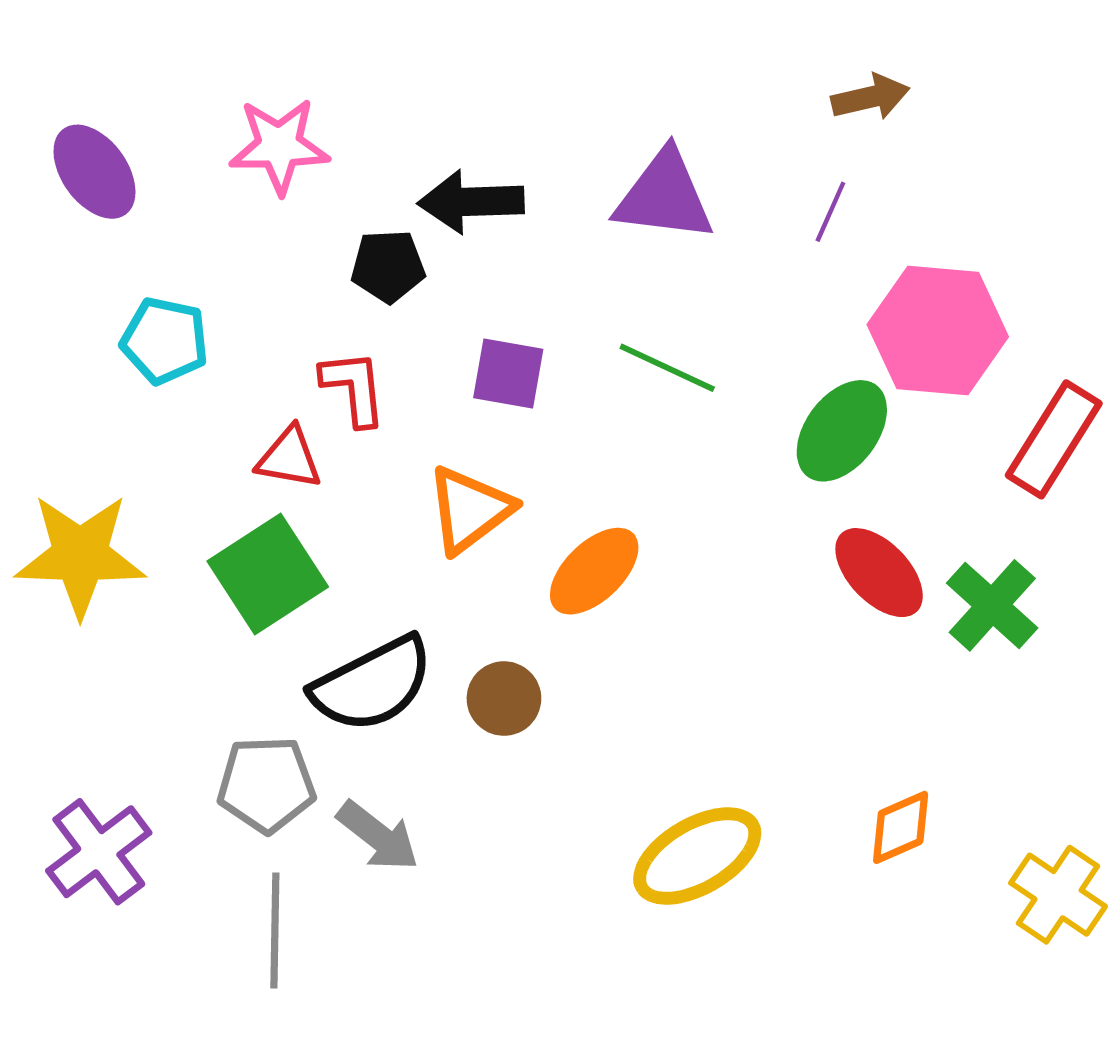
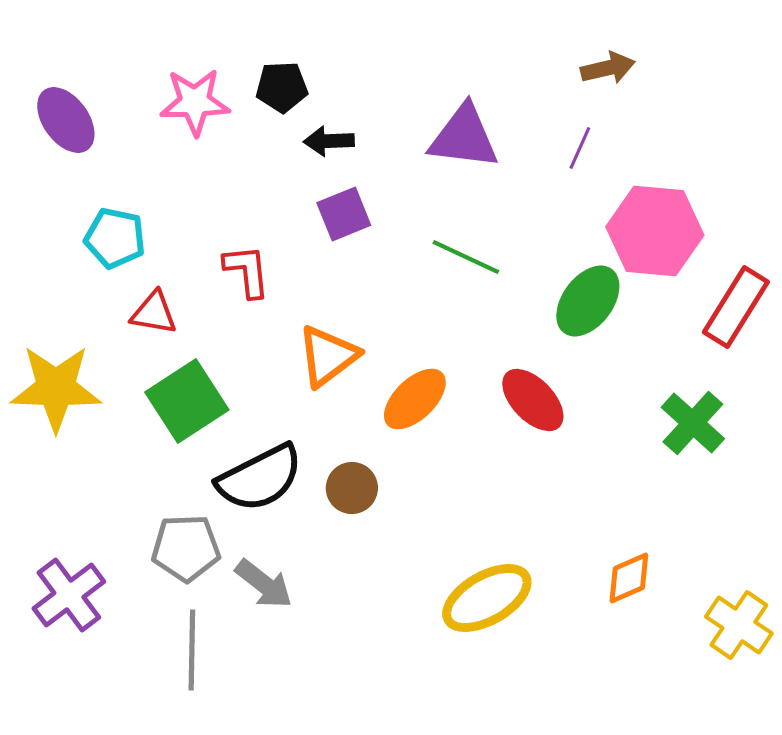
black arrow: (471, 202) -> (329, 141), size x0.7
black pentagon: (388, 266) -> (282, 87), moved
purple square: (508, 374) -> (344, 214), moved, turned -32
red triangle: (289, 458) -> (154, 313), moved
red ellipse: (879, 573) -> (533, 400), moved

